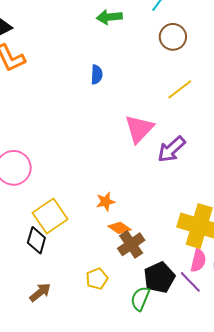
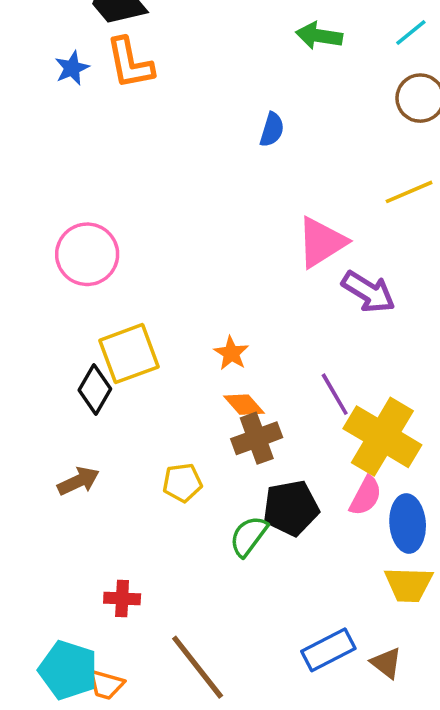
purple arrow: (172, 149) -> (368, 292), turned -120
orange star: (106, 202) -> (231, 353), turned 30
purple line: (190, 282) -> (335, 394), moved

